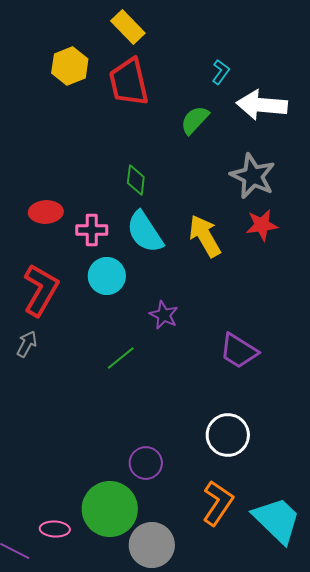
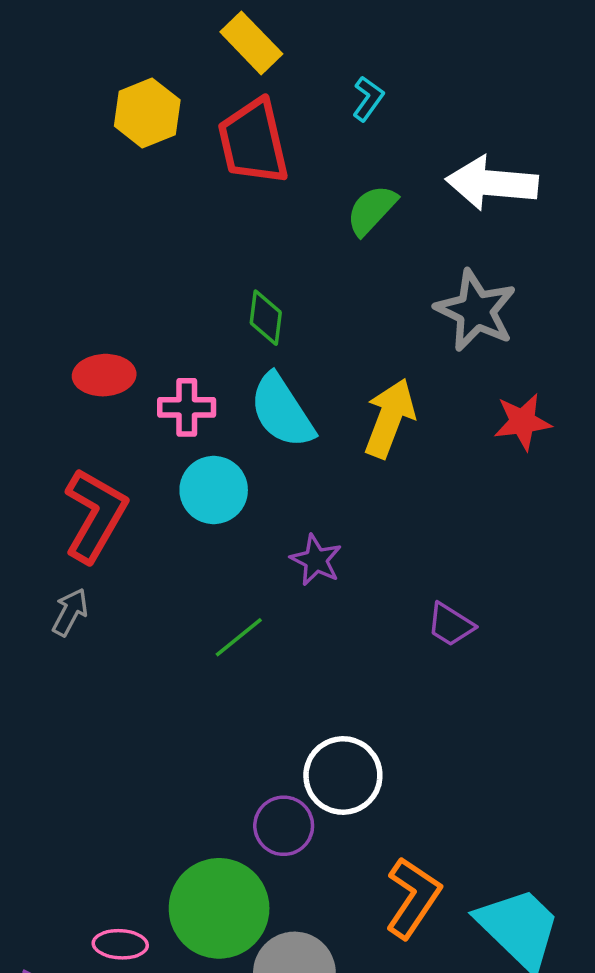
cyan L-shape: (221, 72) -> (368, 99), moved
red star: (262, 225) -> (522, 422), moved
yellow arrow: (205, 236) -> (390, 418), turned 51
purple trapezoid: (239, 351) -> (451, 625), size x0.7
white circle: (228, 435) -> (343, 775), moved

